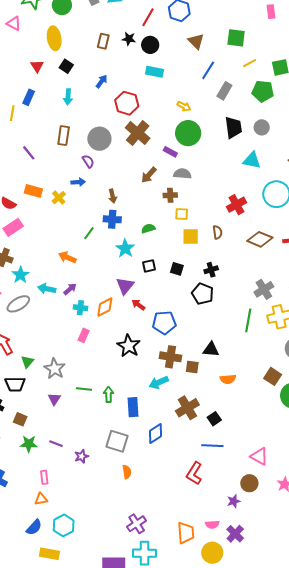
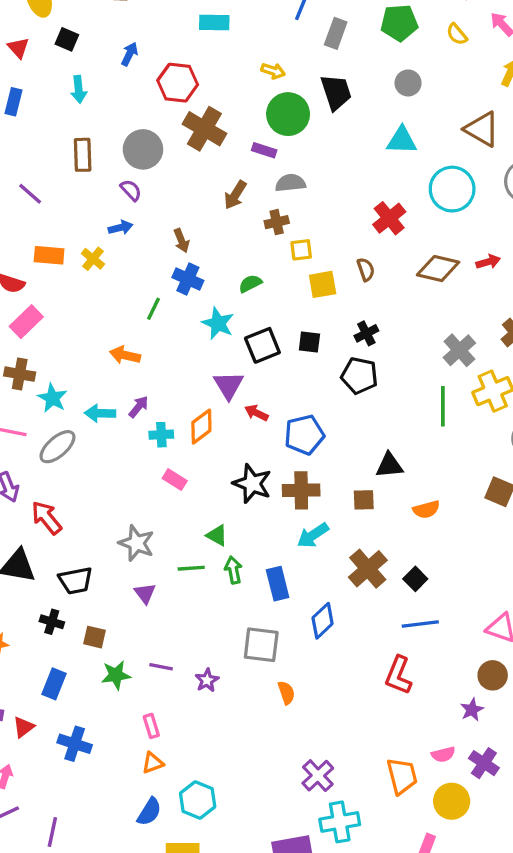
black trapezoid: (233, 127) -> (336, 92), moved
blue cross: (112, 219) -> (188, 279), turned 30
black square: (149, 266) -> (262, 345), size x1.5
pink rectangle: (84, 335) -> (175, 480), turned -72
brown cross: (170, 357) -> (301, 490), moved
green triangle: (27, 362) -> (217, 535), moved, turned -32

